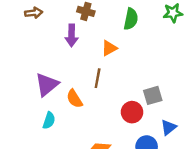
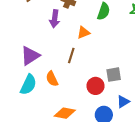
orange semicircle: (74, 99) -> (52, 79), moved
cyan semicircle: (49, 121) -> (28, 85), size x1.5

